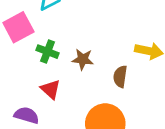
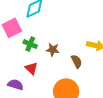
brown semicircle: (120, 77) -> (77, 61), turned 144

